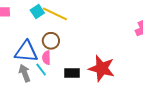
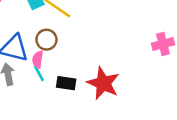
cyan line: (41, 70) -> (39, 73), moved

